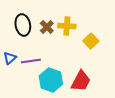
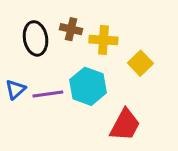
brown cross: (47, 27) -> (71, 29), moved, turned -32
cyan hexagon: (51, 80) -> (88, 86), moved

